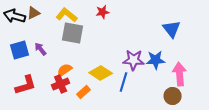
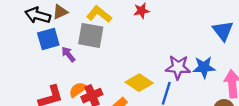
gray square: (73, 33) -> (91, 35), moved
blue square: (20, 50) -> (48, 39), moved
orange semicircle: (65, 70) -> (78, 90), moved

